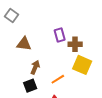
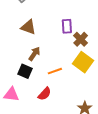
brown cross: (75, 44) -> (81, 39), turned 32
black square: (30, 86) -> (25, 71), turned 32

